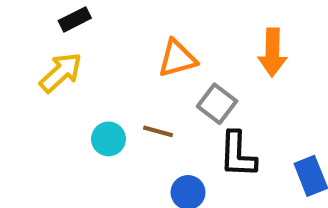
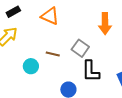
orange triangle: (177, 58) -> (50, 16), moved, turned 42
brown line: (158, 131) -> (53, 54), moved

